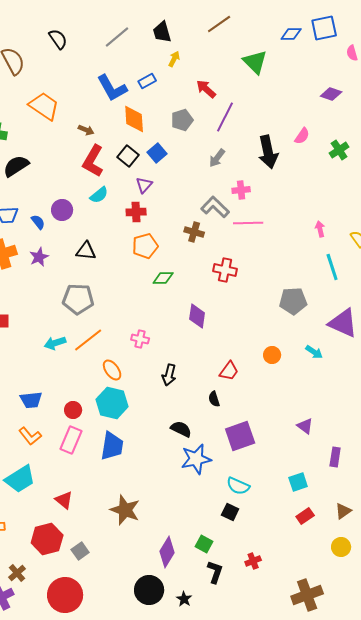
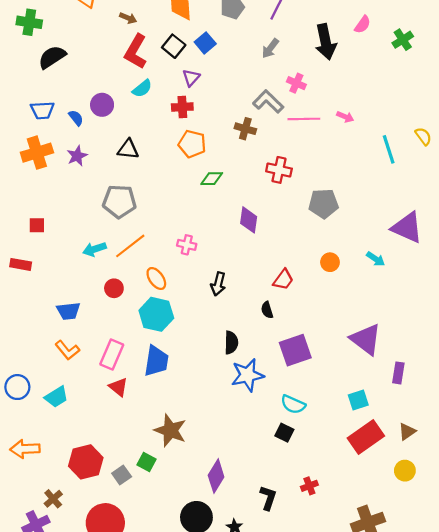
pink cross: (241, 190) -> (296, 83), turned 30
pink arrow: (320, 229) -> (345, 117), moved, turned 126
orange pentagon: (145, 246) -> (192, 144), turned 30
cyan line: (332, 267) -> (389, 149), moved
gray pentagon: (293, 301) -> (323, 204), moved
red circle: (73, 410) -> (114, 288), moved
purple triangle: (305, 426) -> (366, 339), size x1.8
black semicircle: (181, 429) -> (231, 343), turned 65
cyan trapezoid: (20, 479) -> (56, 397), size x0.7
red triangle: (64, 500) -> (118, 387), moved
red rectangle: (305, 516) -> (366, 437), size x1.8
green square: (204, 544) -> (147, 462), moved

